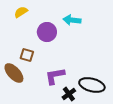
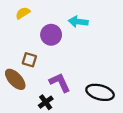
purple L-shape: (55, 76) -> (60, 83), turned 75
black cross: (69, 94) -> (46, 102), moved

